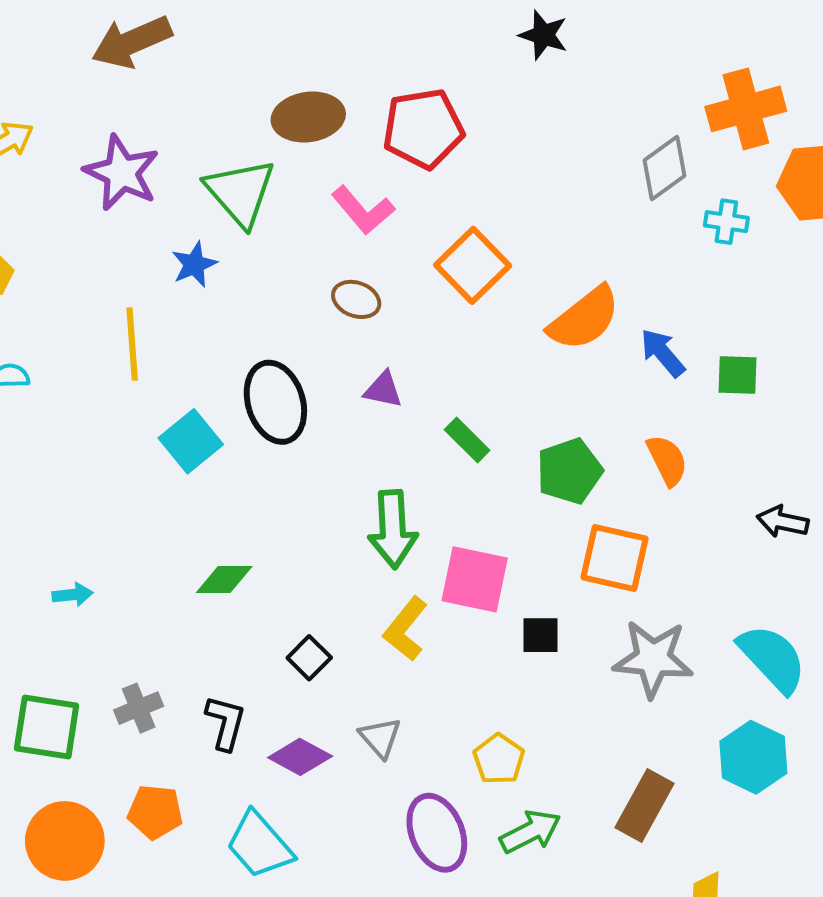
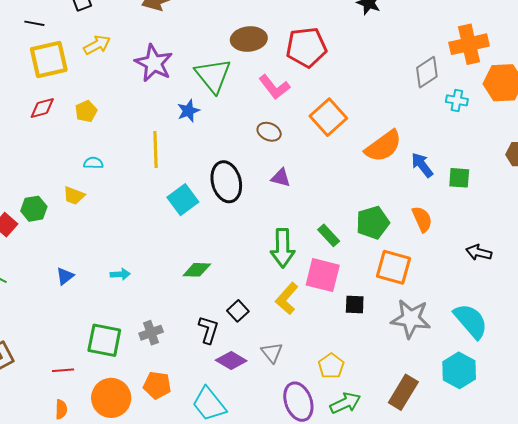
green rectangle: (467, 440) -> (329, 235), moved
black L-shape: (226, 723) -> (208, 330), moved

